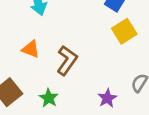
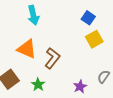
orange triangle: (31, 49) -> (27, 49), size x1.5

